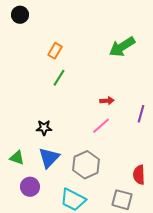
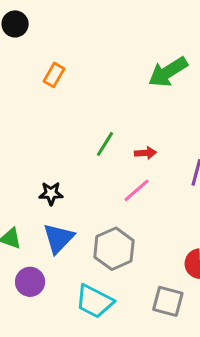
orange rectangle: (55, 51) -> (54, 75), moved
green line: (59, 78) -> (105, 144), moved

